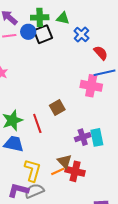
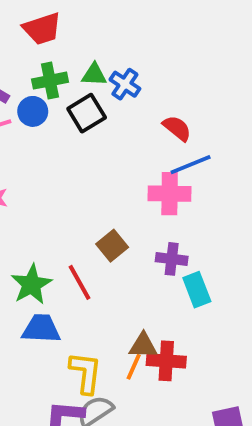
black square: (43, 34) -> (87, 113), moved
blue cross: (81, 35) -> (125, 84), moved
purple cross: (83, 137) -> (172, 259), moved, turned 35
brown triangle: (64, 161) -> (143, 346), turned -35
orange line: (58, 171) -> (134, 367), turned -32

